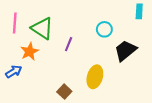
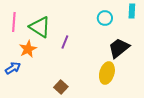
cyan circle: (104, 29) -> (105, 18), moved
yellow ellipse: (95, 77) -> (107, 73), moved

